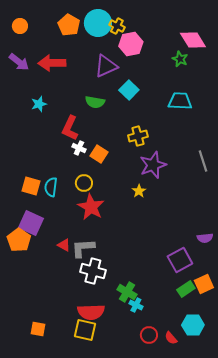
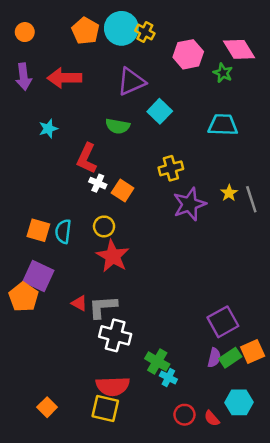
pink hexagon: (131, 44) -> (188, 54), moved
purple arrow: (19, 62) -> (24, 77), turned 45
yellow star: (139, 191) -> (229, 193), moved
purple semicircle: (205, 238) -> (214, 358), moved, turned -70
orange square: (38, 329) -> (47, 407), turned 35

